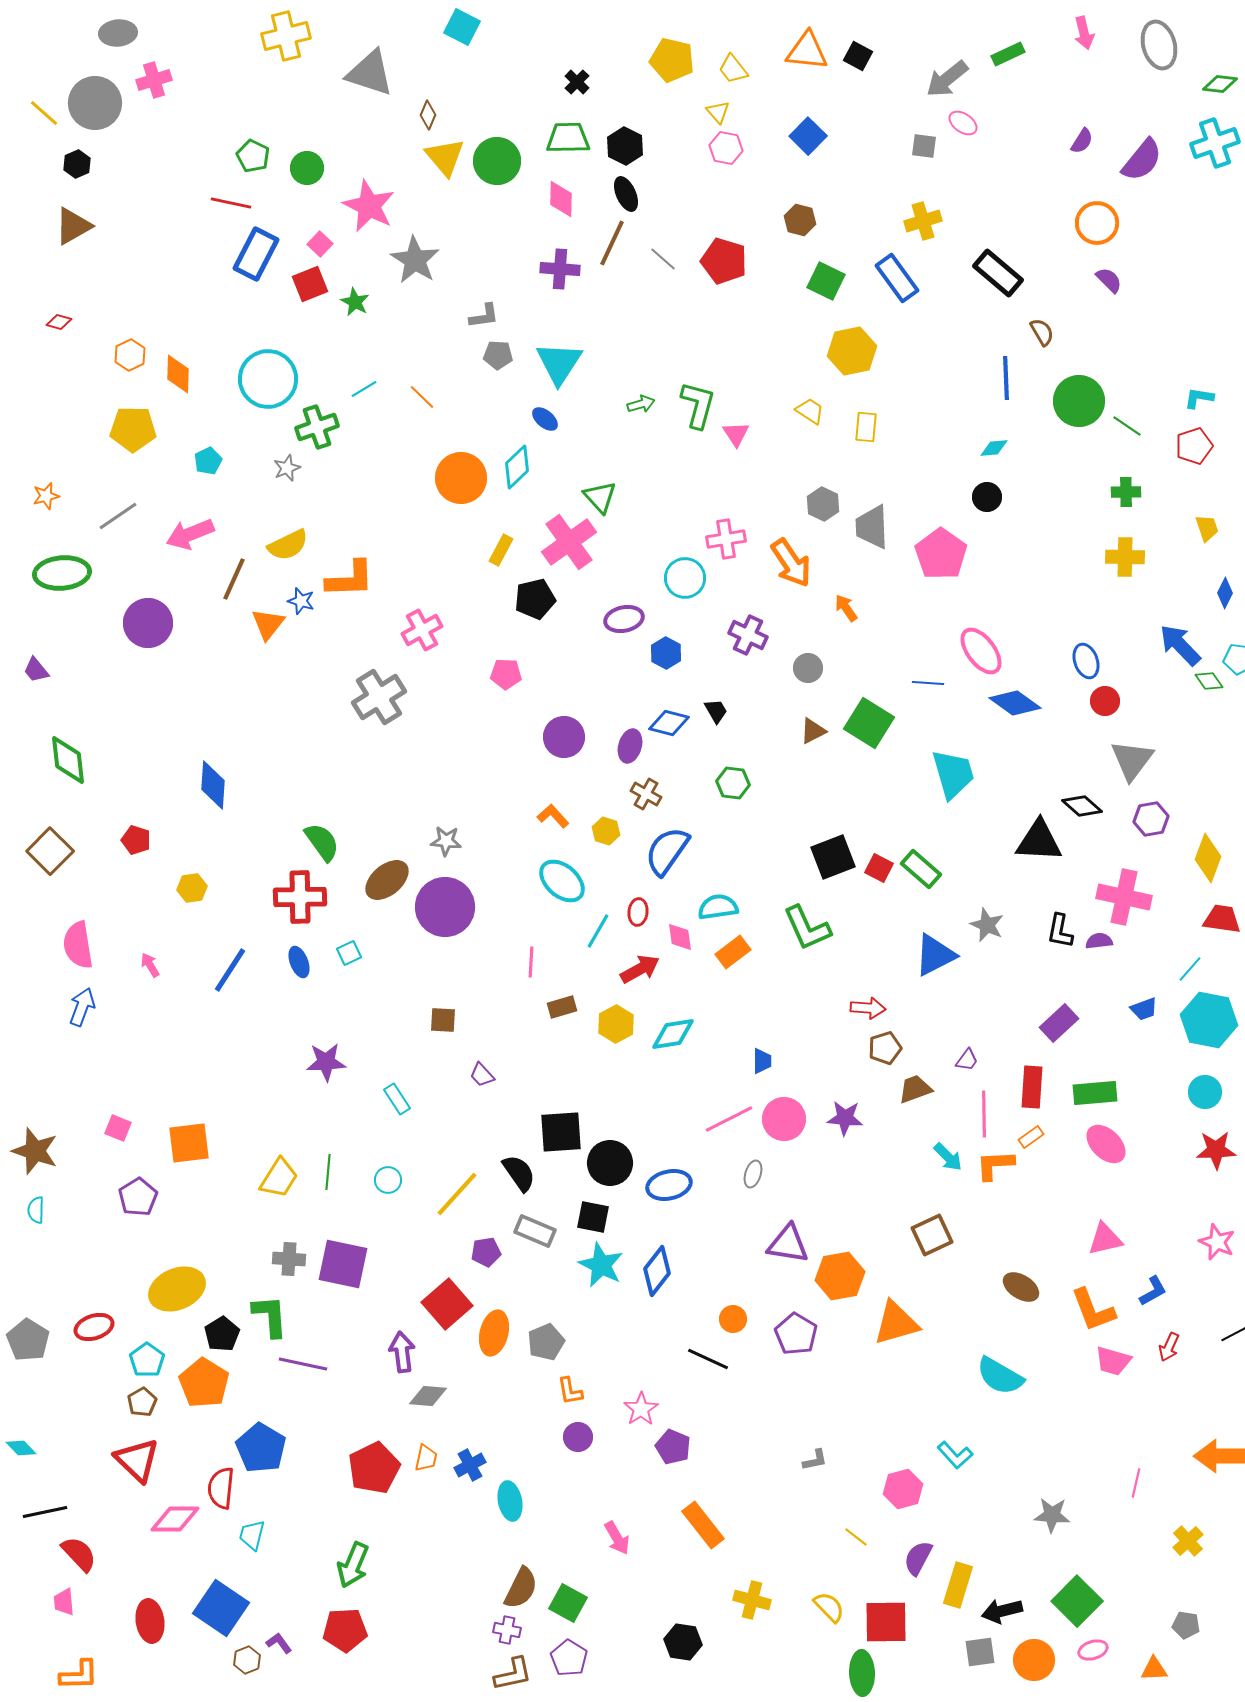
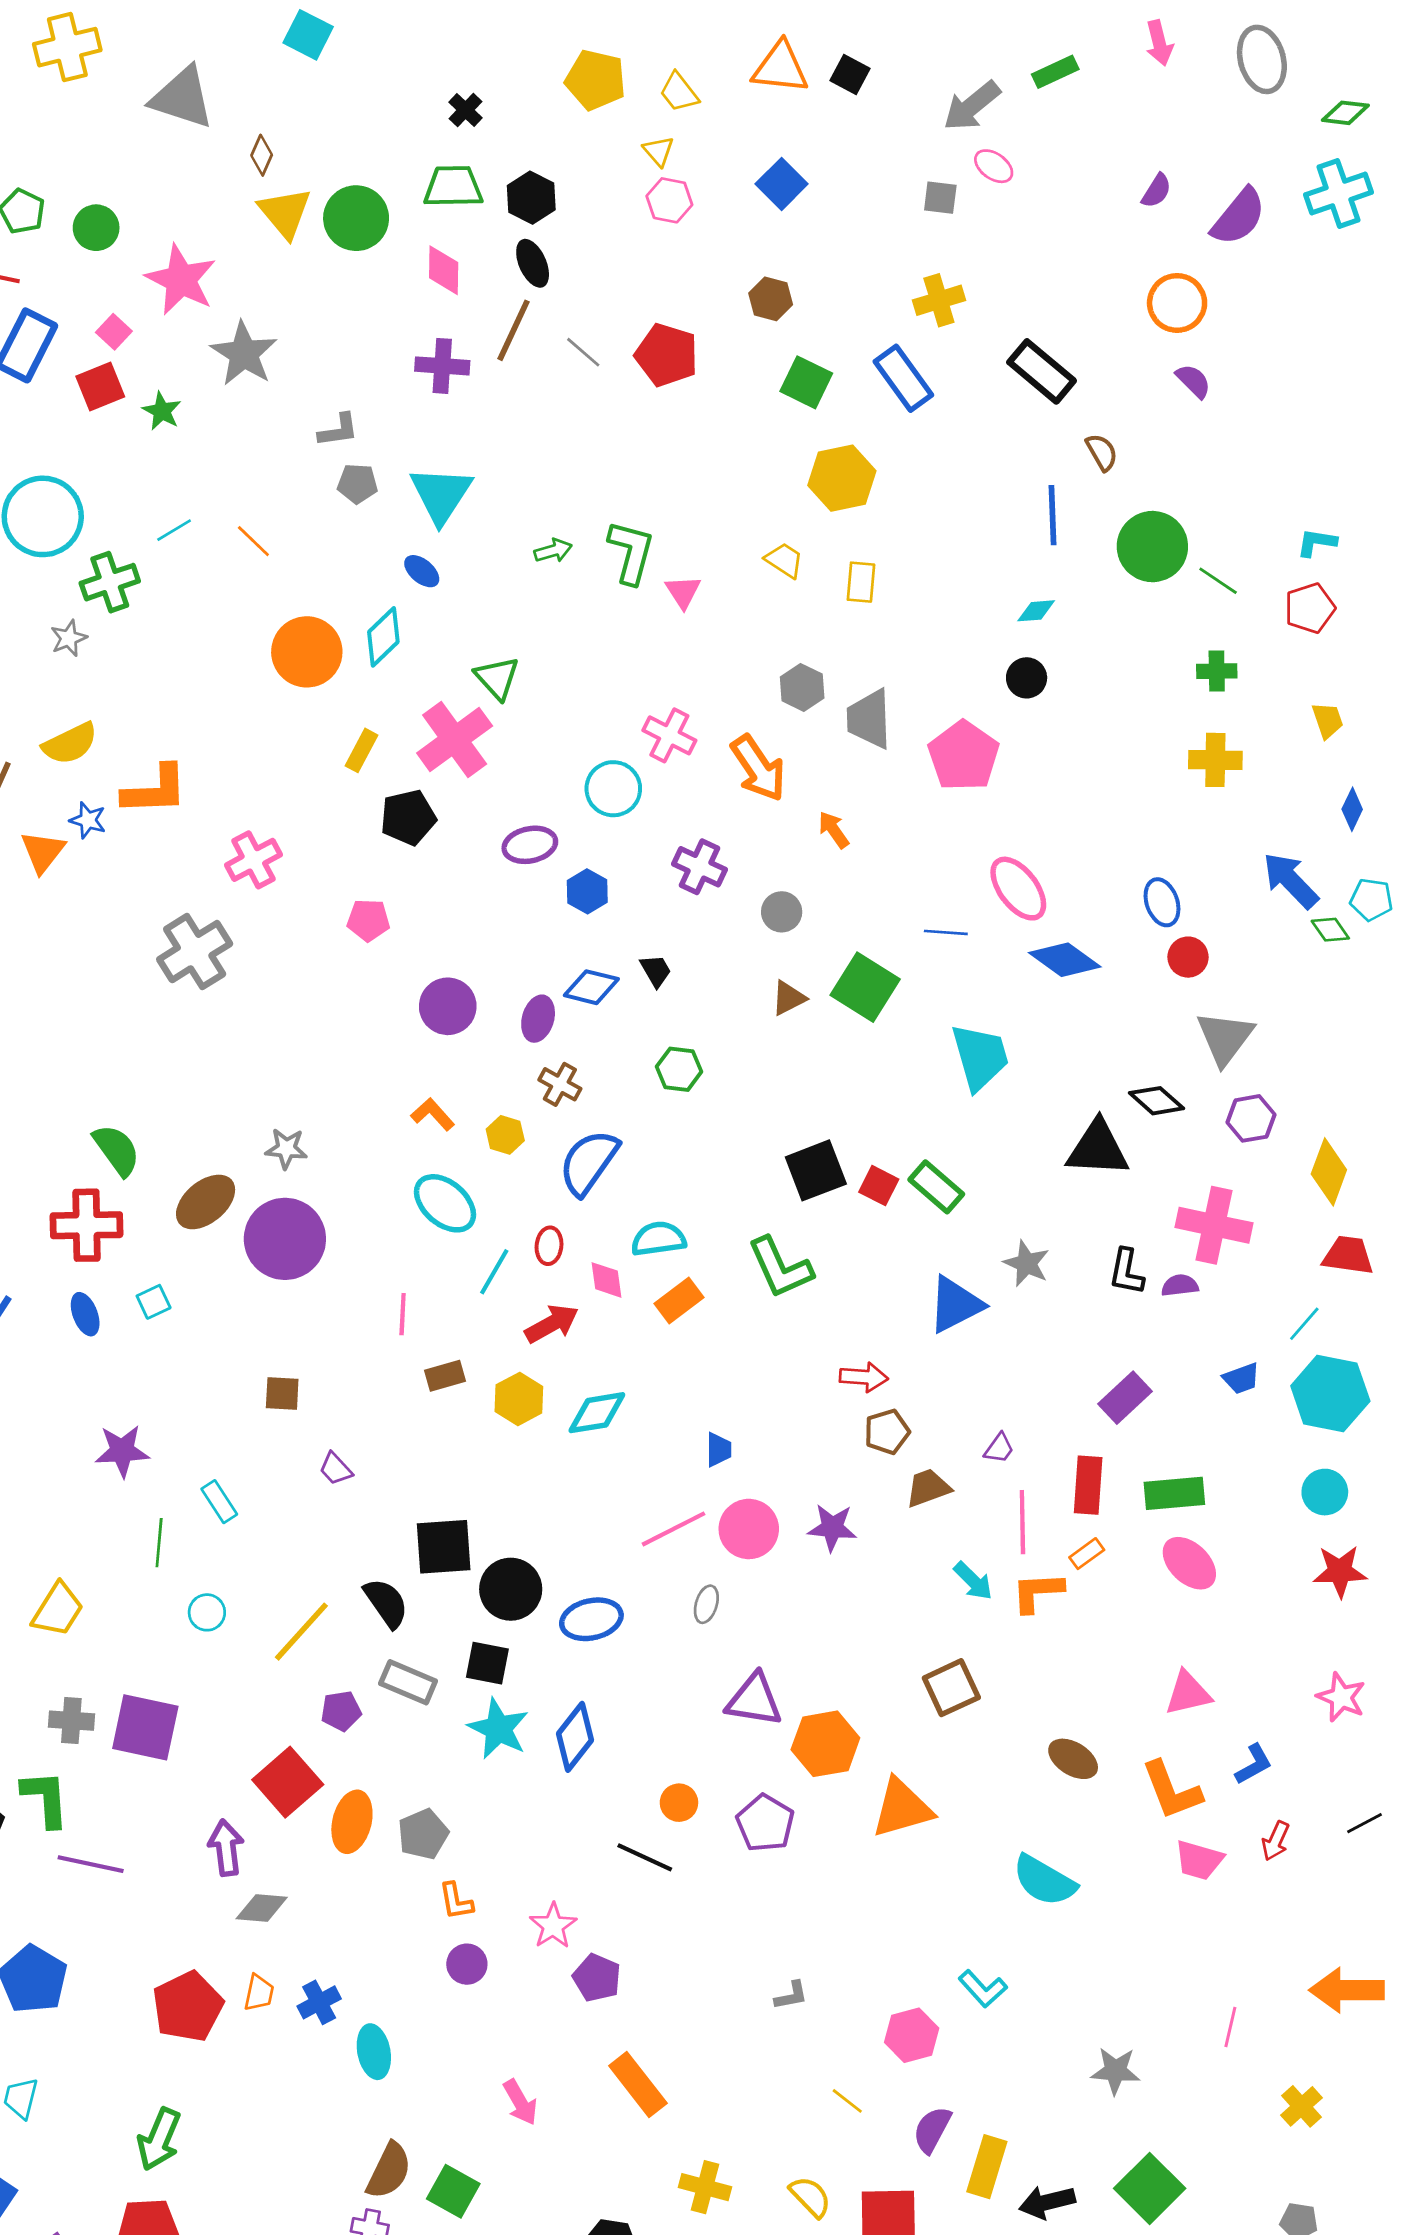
pink cross: (726, 539) -> (669, 735), turned 36
green line: (328, 1172) -> (159, 1543), moved

